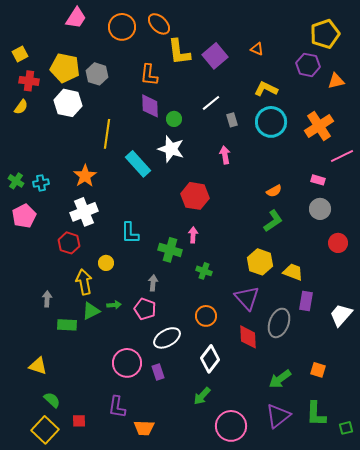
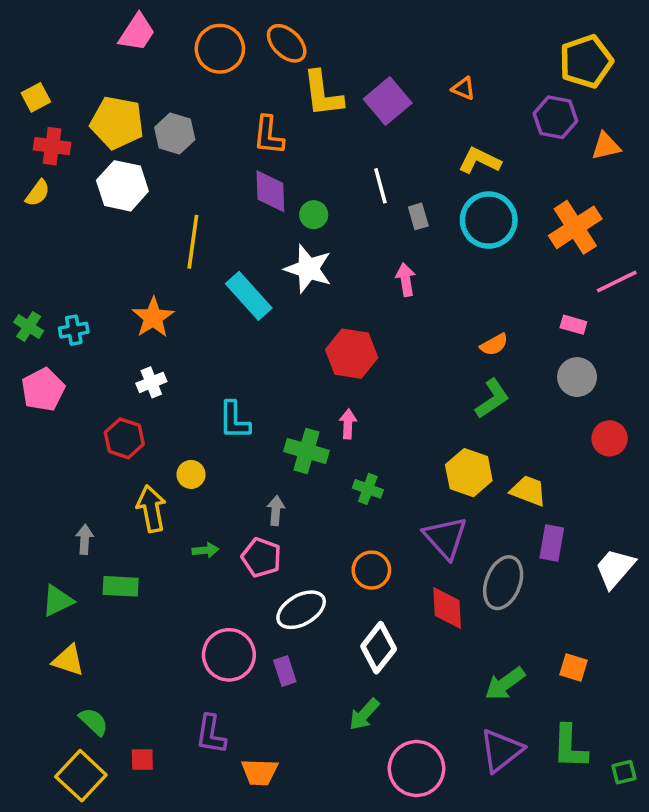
white line: (211, 103) -> (380, 186), turned -66
white cross: (84, 212) -> (151, 382), size x0.6
green triangle: (91, 311) -> (58, 601), moved

